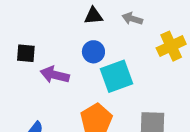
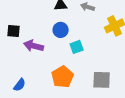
cyan square: (117, 76) -> (77, 47), size x0.6

